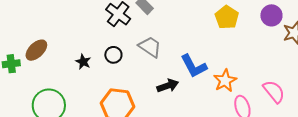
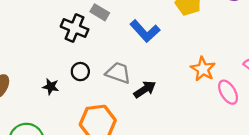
gray trapezoid: (150, 47) -> (118, 73), moved
blue L-shape: (194, 66) -> (145, 31), moved

